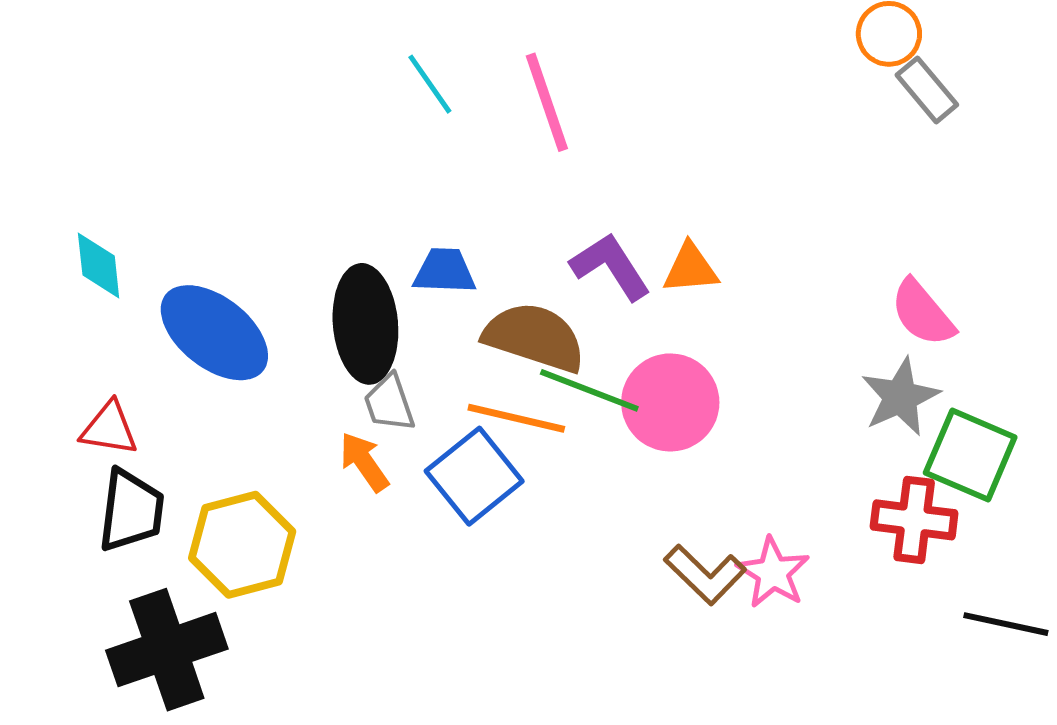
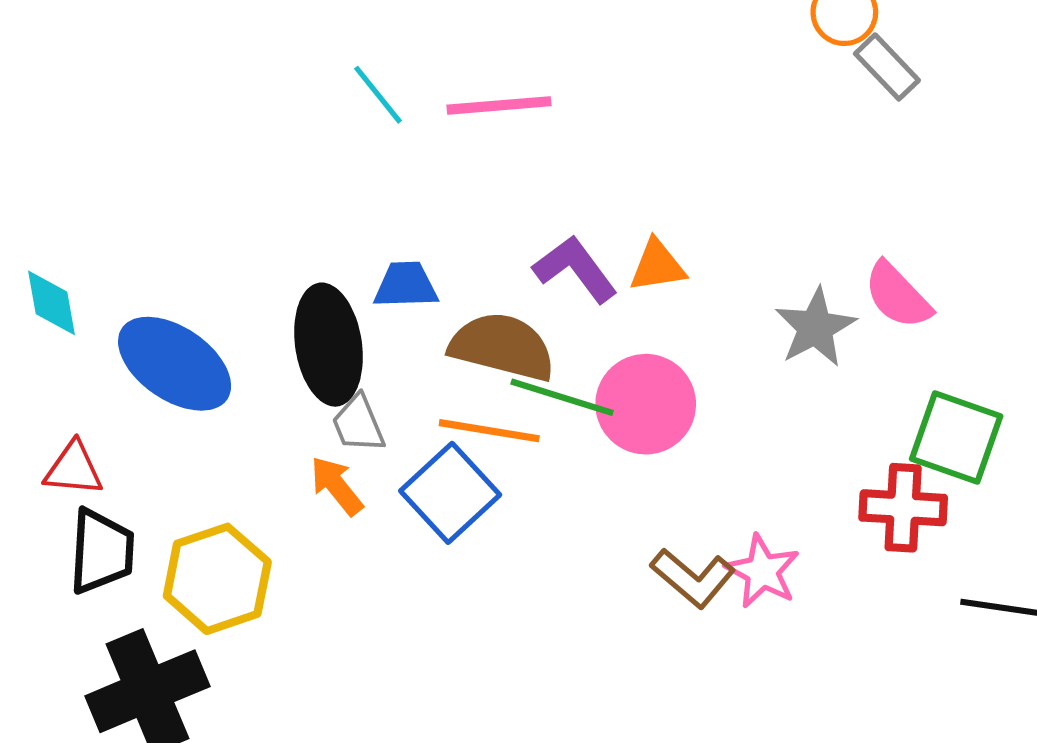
pink line: (547, 102) -> (499, 105), turned -72
gray star: (900, 397) -> (815, 327), moved

